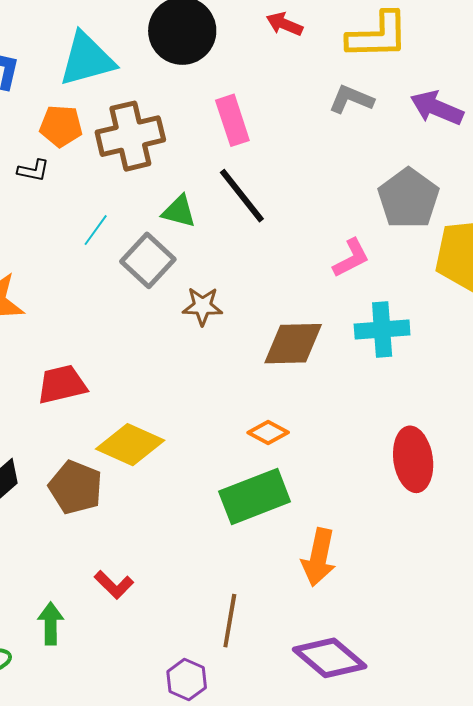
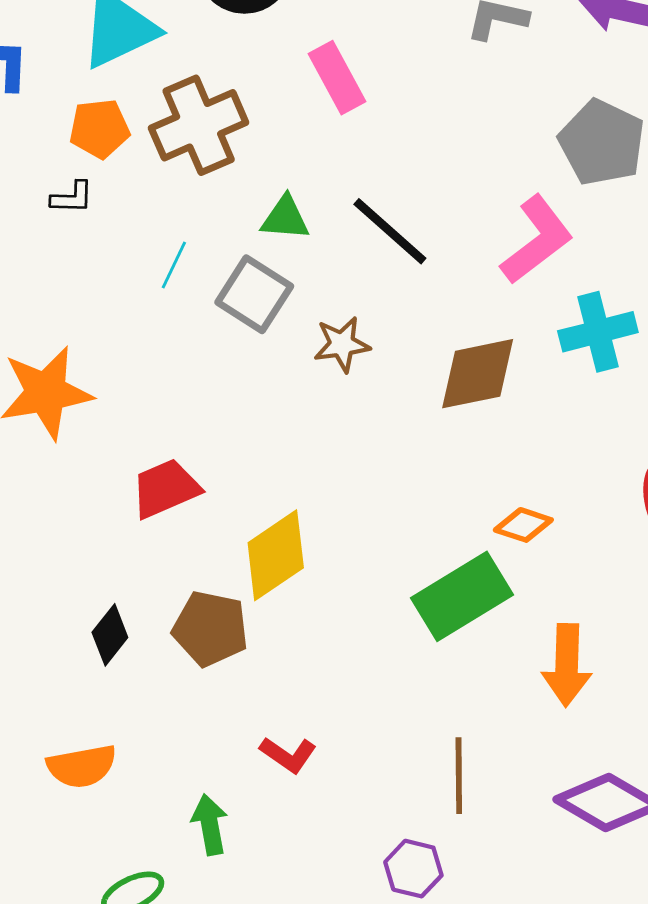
black line: (242, 196) -> (390, 231), moved
pink L-shape: (351, 258) -> (537, 240), size x1.5
orange diamond: (268, 433) -> (523, 525), moved
yellow diamond: (130, 445) -> (276, 555), turned -48

